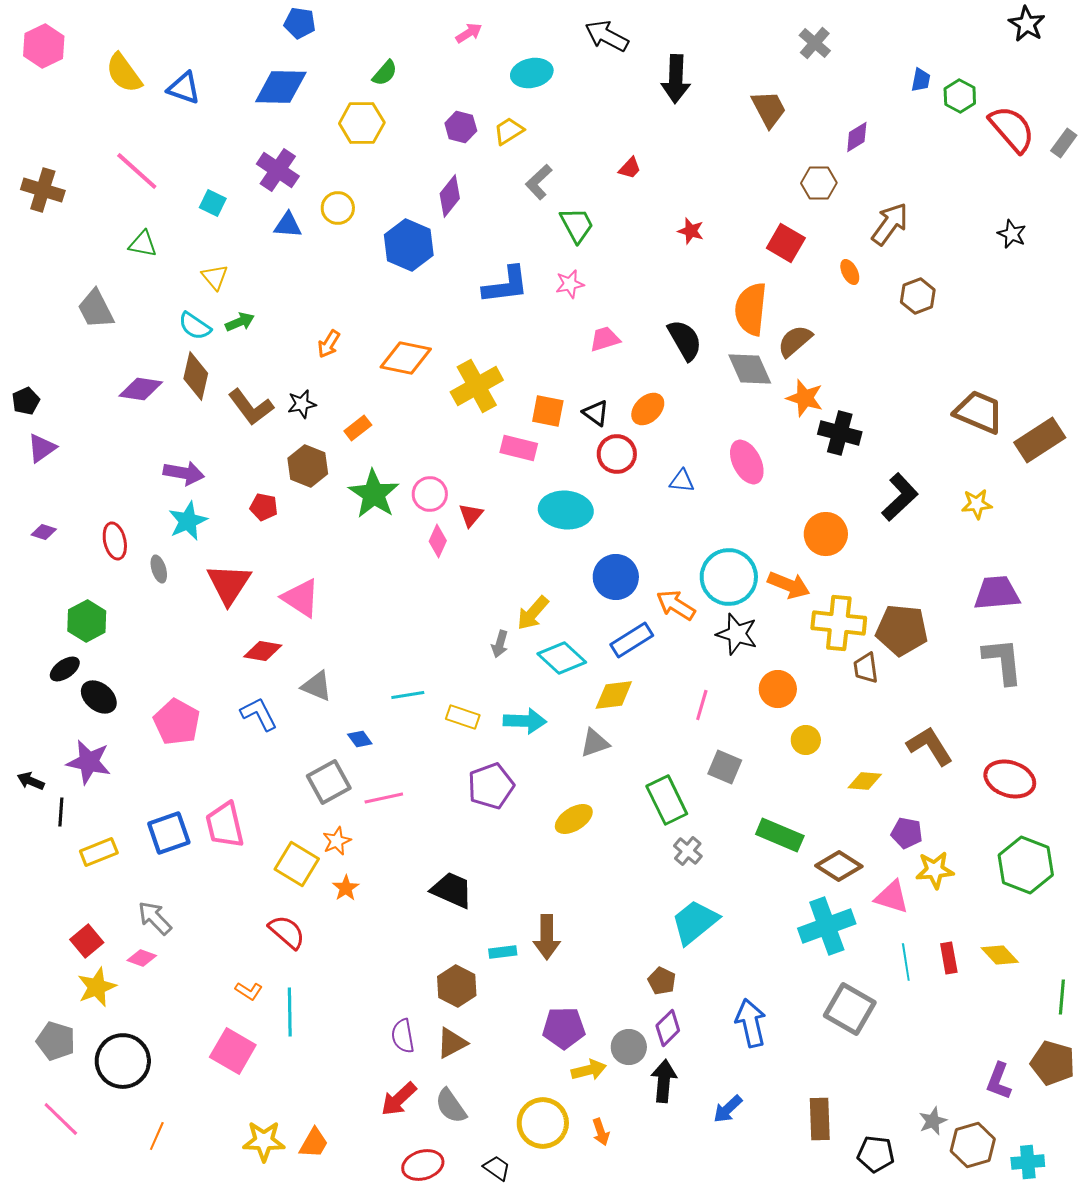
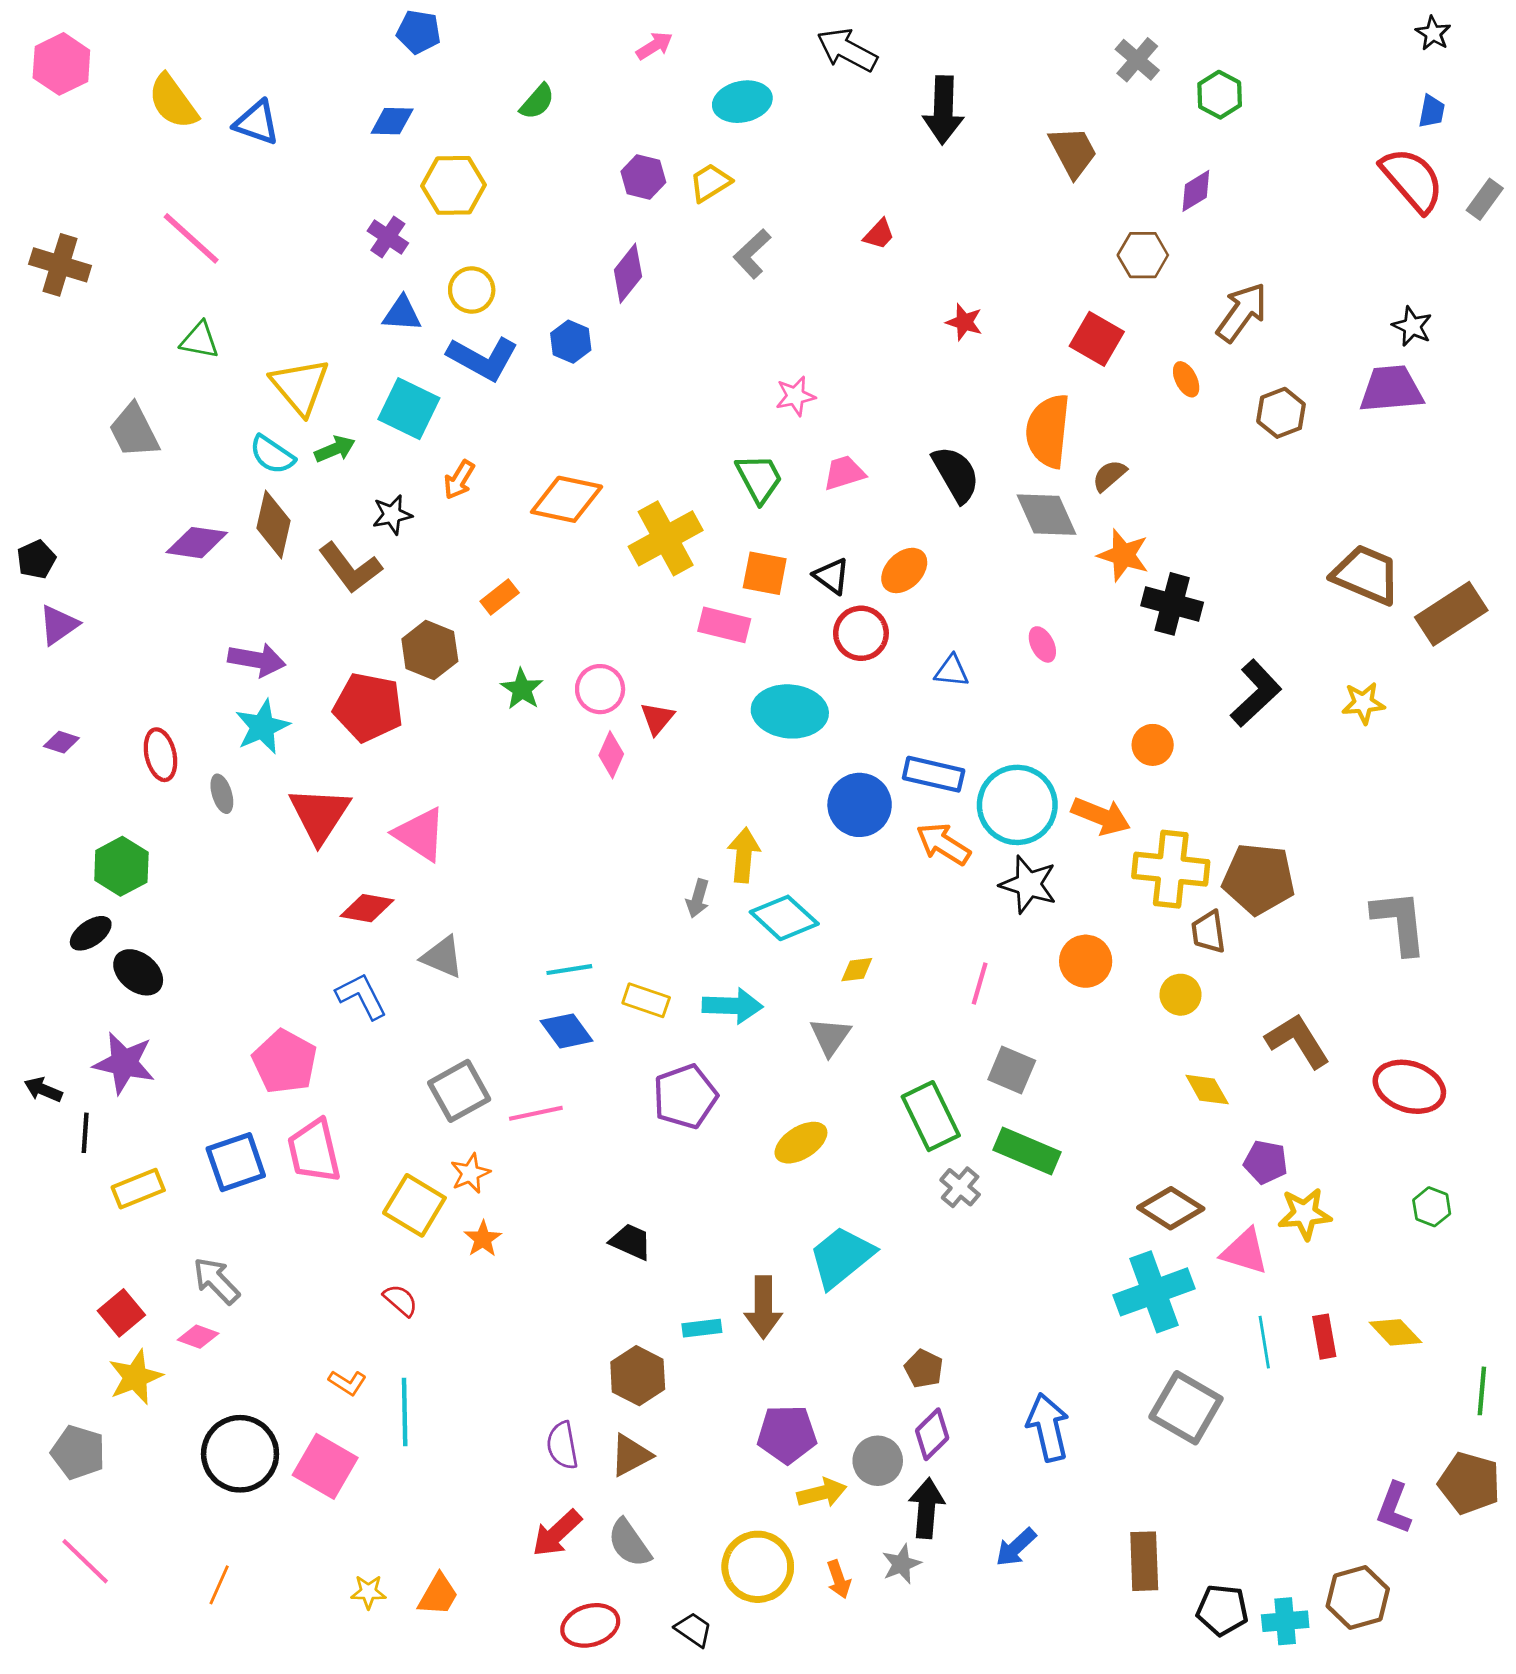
black star: (1027, 24) -> (1433, 33), size x0.7
blue trapezoid: (921, 80) -> (1432, 111), moved
blue diamond: (281, 87) -> (392, 121), size x0.6
green hexagon: (960, 96) -> (1220, 95), moved
yellow hexagon: (362, 123) -> (454, 185), moved
purple cross: (278, 170) -> (388, 237), size x0.7
cyan square: (213, 203) -> (409, 409), moved, size x1.6
green trapezoid: (577, 225) -> (759, 478), moved
blue hexagon: (409, 245) -> (571, 342), size x0.6
yellow triangle: (215, 277) -> (300, 386), size x1.6
blue L-shape: (506, 285) -> (483, 358), moved, turned 36
brown semicircle: (795, 341) -> (1109, 476), size x0.7
black star: (302, 404) -> (392, 515), moved
pink ellipse: (747, 462) -> (1042, 644), size x0.6
green star: (374, 494) -> (522, 689), size x0.6
red pentagon: (264, 507) -> (368, 707), size x1.8
orange circle: (826, 534) -> (1153, 745), size x0.7
purple trapezoid: (997, 593) -> (1391, 389), moved
yellow arrow: (533, 613) -> (744, 855), turned 144
blue rectangle: (632, 640) -> (934, 774), moved, turned 45
yellow diamond: (614, 695) -> (857, 970), size x0.6
pink pentagon: (177, 722) -> (285, 1062), moved
blue diamond: (360, 739) -> (567, 1031), moved, size x1.5
yellow circle: (806, 740) -> (1181, 995), moved
gray triangle: (595, 743) -> (830, 1037), turned -36
yellow diamond: (865, 781) -> (1207, 1090), turned 56
green rectangle: (780, 835) -> (1027, 1151), moved
green hexagon: (1026, 865) -> (1432, 1207), size x0.5
black trapezoid: (452, 890) -> (631, 1242), size x0.7
cyan trapezoid: (695, 922) -> (841, 1257), moved
red semicircle: (287, 932) -> (400, 1300), size x0.7
black circle: (123, 1061) -> (240, 1454), moved
gray star: (933, 1121) -> (901, 1564), moved
yellow star: (264, 1141) -> (368, 1592), size x0.6
cyan cross: (1028, 1162) -> (1285, 1621), moved

